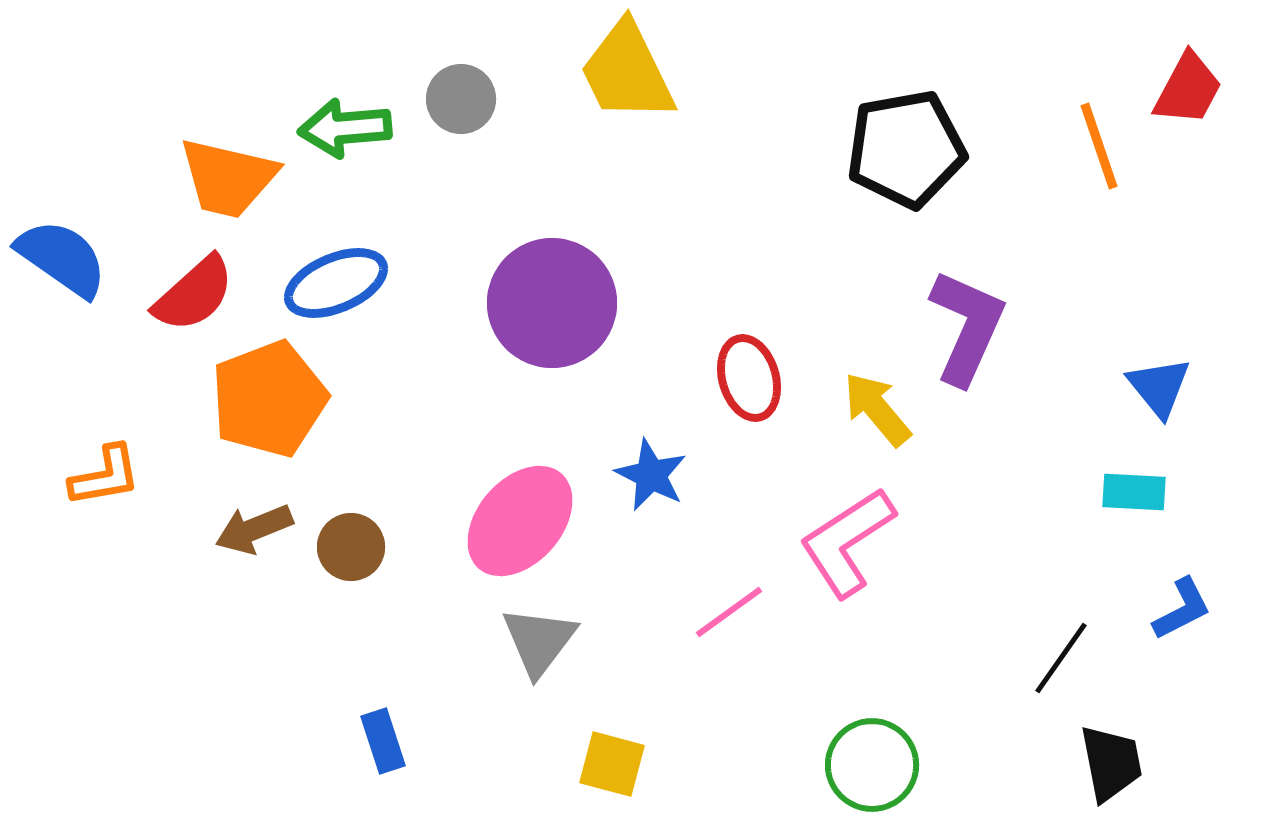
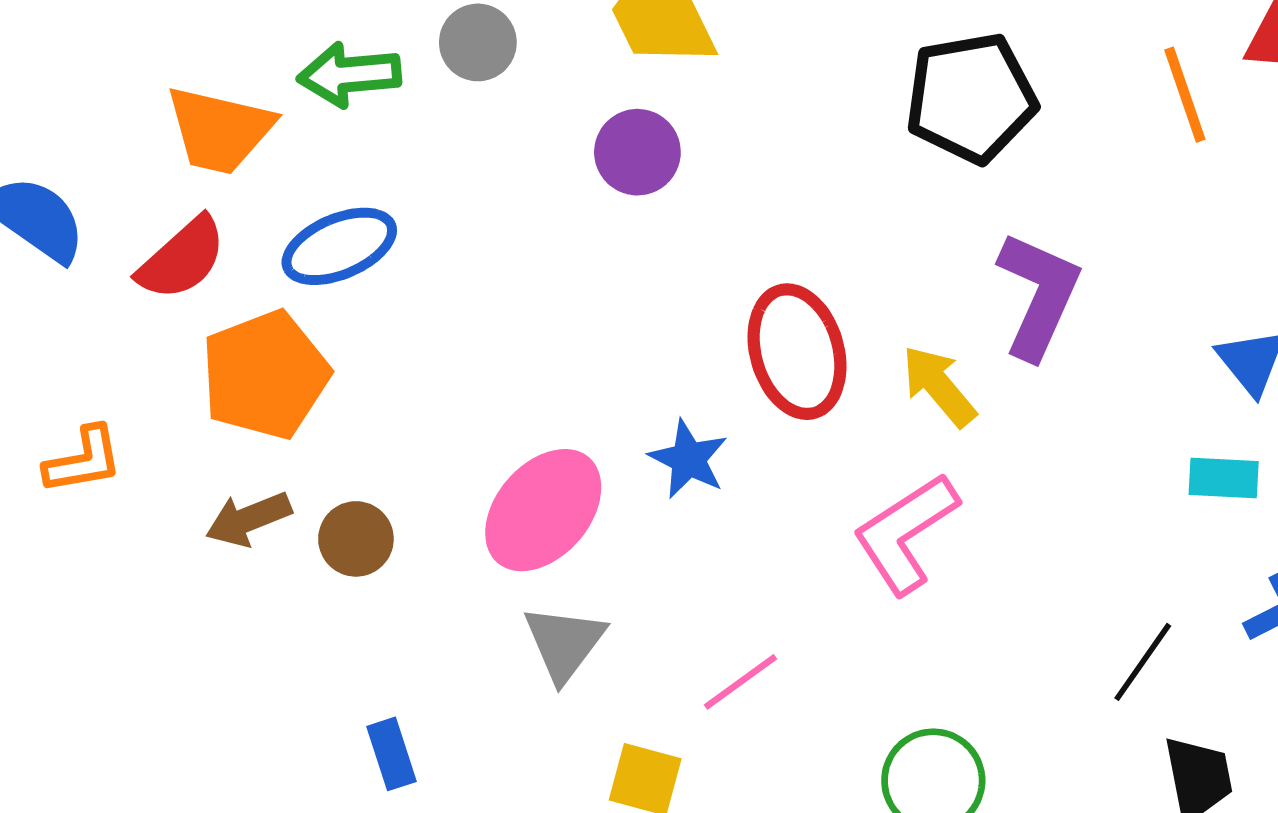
purple circle: (552, 303) -> (637, 152), moved, size x0.6
red ellipse: (749, 378) -> (797, 352), size x1.4
pink line: (729, 612) -> (740, 682), moved

